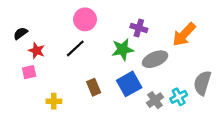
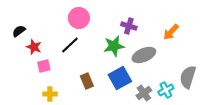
orange arrow: (184, 34) -> (171, 32), size x0.7
pink square: (29, 72) -> (44, 66), moved

